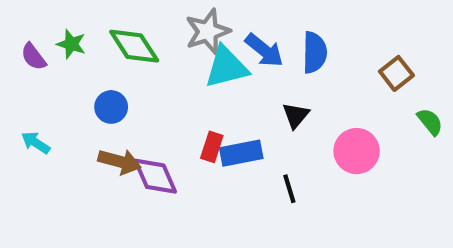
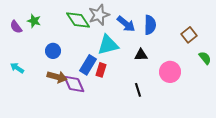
green diamond: (134, 46) -> (78, 20), moved
cyan triangle: (226, 67) -> (108, 45), moved
black triangle: (296, 115) -> (141, 55), turned 48
blue rectangle: (241, 153) -> (88, 65), moved, turned -48

